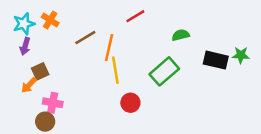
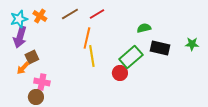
red line: (135, 16) -> (97, 14), moved
brown line: (85, 38) -> (70, 14), moved
purple arrow: (25, 46) -> (20, 37), size x1.5
black rectangle: (216, 60) -> (160, 48), moved
red circle: (130, 103) -> (120, 73), moved

